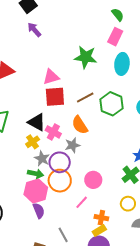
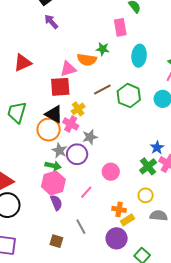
pink rectangle: (115, 37) -> (120, 27), moved, turned -36
green star: (86, 57) -> (103, 49), size x0.6
red square: (55, 97) -> (60, 87), moved
orange semicircle: (80, 125) -> (87, 60), moved, turned -48
yellow cross: (33, 142) -> (78, 109), moved
orange circle: (60, 181) -> (49, 130), moved
pink line: (82, 202) -> (86, 192), moved
yellow rectangle: (99, 230) -> (128, 220), moved

